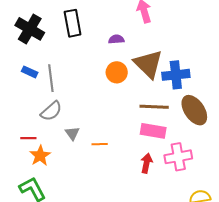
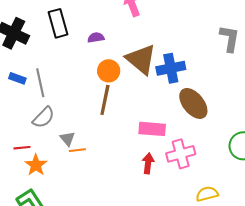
purple semicircle: (116, 39) -> (96, 38), moved
brown line: (154, 107) -> (105, 100), moved, turned -76
orange line: (100, 144) -> (77, 150), moved

